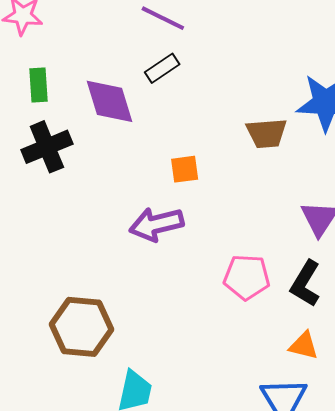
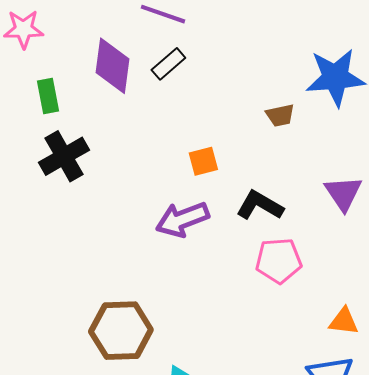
purple diamond: (110, 101) -> (112, 66), moved, turned 32
brown trapezoid: (267, 133) -> (280, 115), size x0.7
black L-shape: (305, 284) -> (260, 205), moved, turned 96

